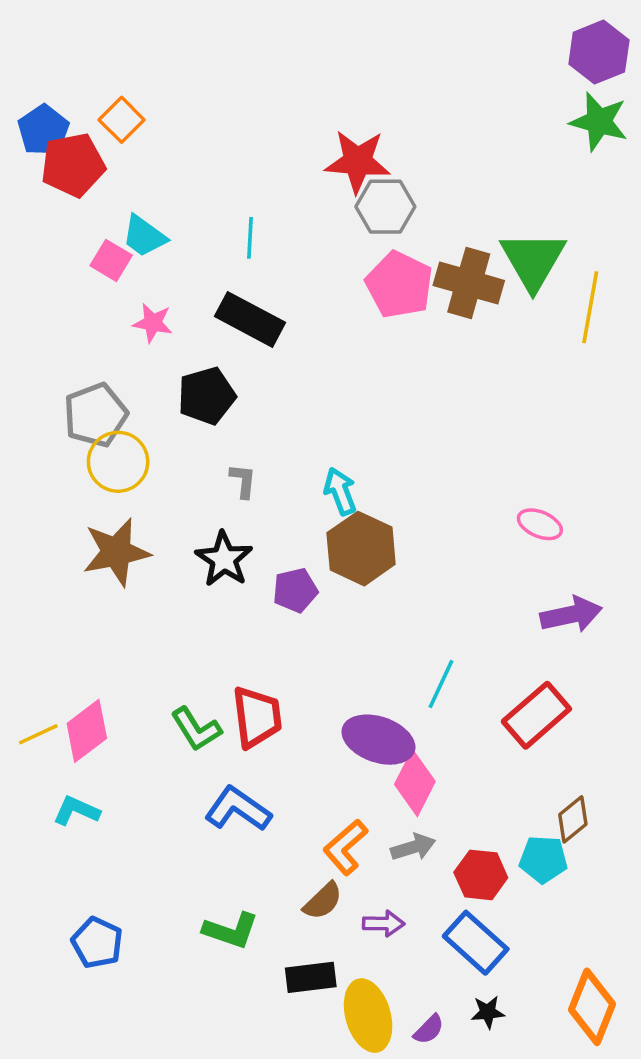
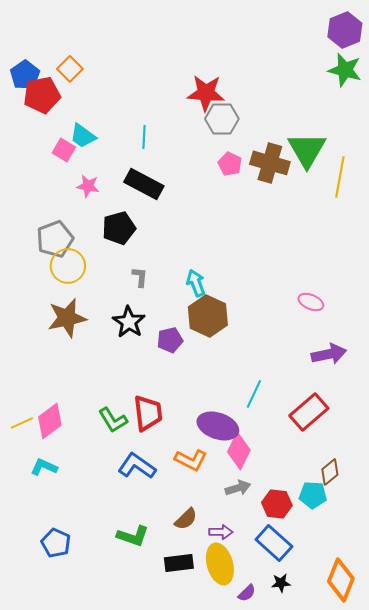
pink pentagon: (399, 285) -> (230, 164), size x0.6
orange L-shape: (345, 847) -> (191, 460), moved, turned -112
yellow ellipse: (368, 1016) -> (220, 564), moved

